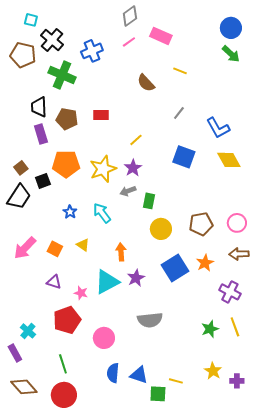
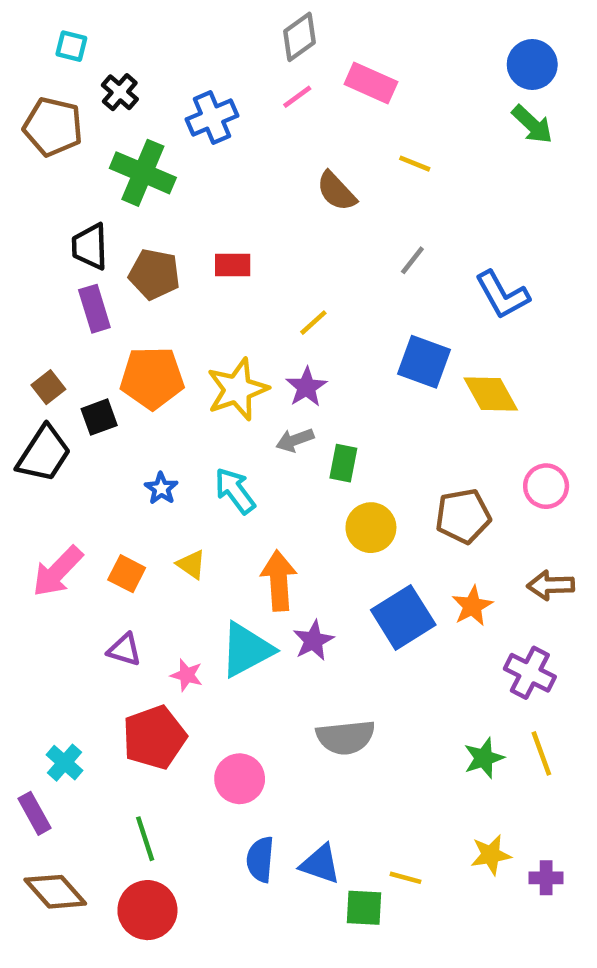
black cross: (52, 40) -> (120, 92), size x0.7
yellow diamond: (229, 160) -> (491, 394), moved
pink circle: (237, 223) -> (546, 486), moved
orange arrow: (121, 252) -> (279, 581), size x1.4
yellow star: (213, 371) -> (491, 855), turned 30

